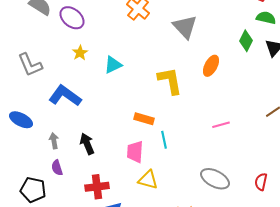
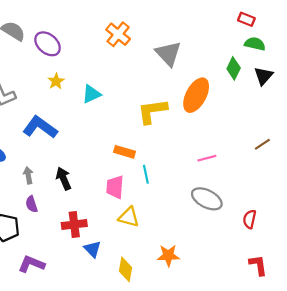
orange ellipse: (211, 66) -> (196, 95), size x1.5
yellow L-shape: (170, 81) -> (152, 111), turned -88
gray ellipse: (215, 179) -> (207, 199), moved

